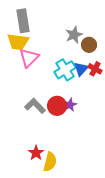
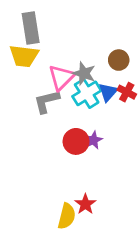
gray star: (74, 35) -> (84, 73), moved, turned -30
pink triangle: (29, 58) -> (61, 77), moved
gray L-shape: (35, 106) -> (47, 101), moved, turned -60
red star: (36, 153) -> (85, 204), moved

